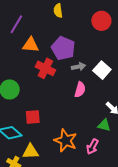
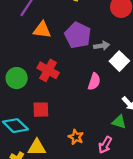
gray arrow: (78, 67) -> (102, 46), moved
red cross: (45, 68) -> (48, 70), moved
orange star: (66, 141) -> (76, 137), size x0.6

